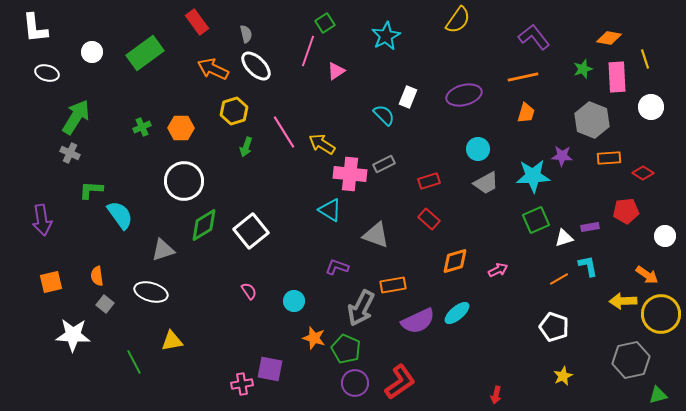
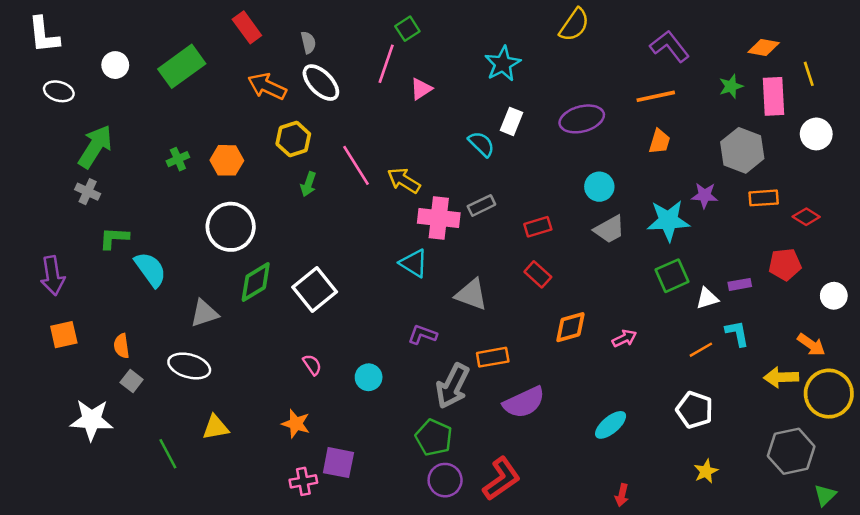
cyan star: (386, 36) -> (503, 64), moved
orange square: (51, 282) -> (64, 335), moved
cyan ellipse: (457, 313) -> (611, 425), moved
orange star: (314, 338) -> (296, 424), moved
green triangle: (658, 395) -> (825, 495), turned -30

